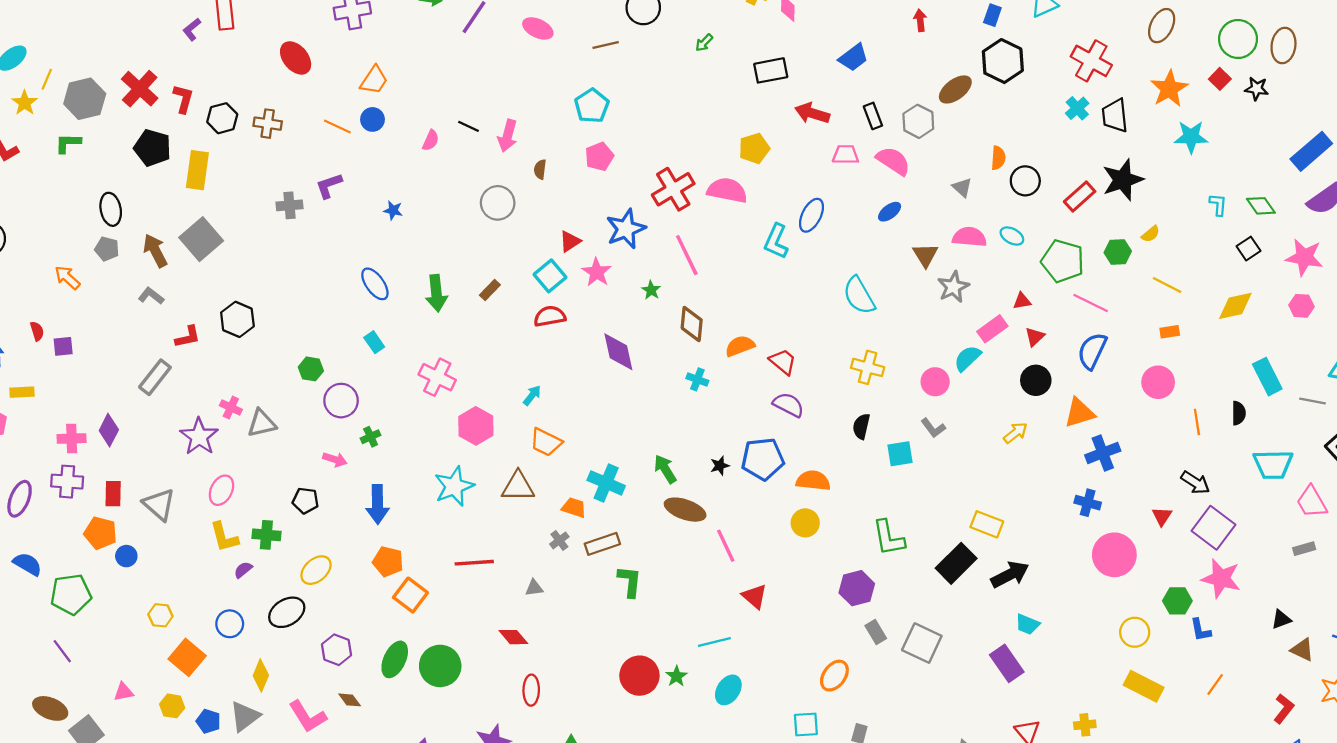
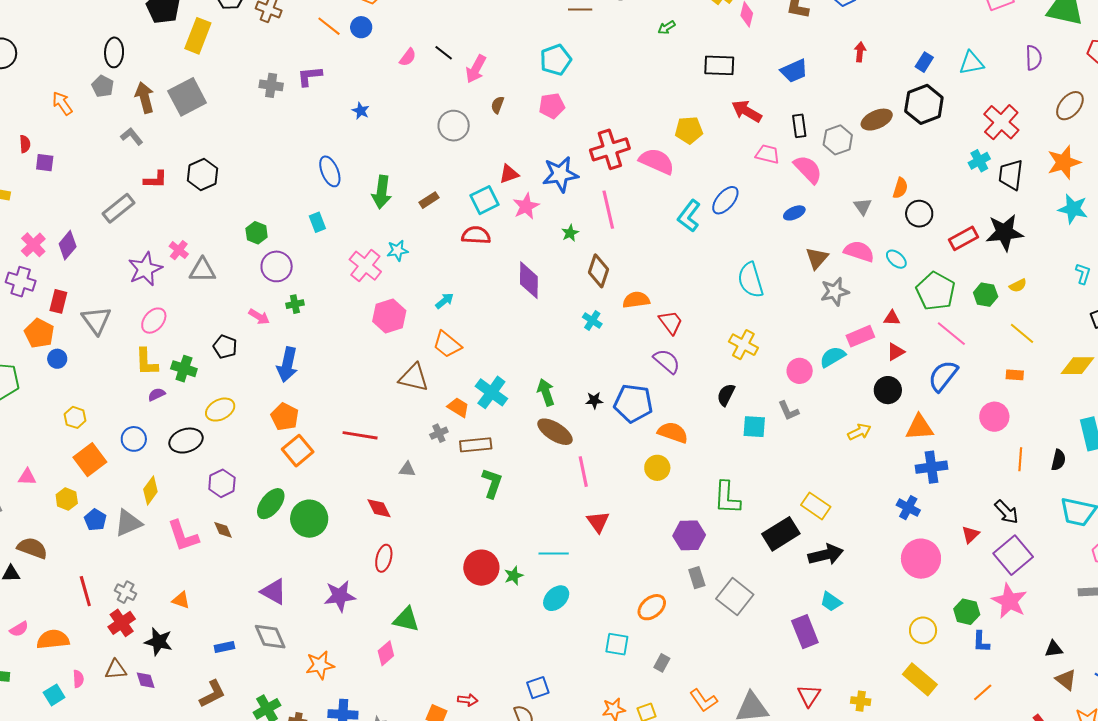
pink cross: (72, 438) -> (33, 245), turned 35
cyan star: (454, 486) -> (397, 251), moved, size x0.6

